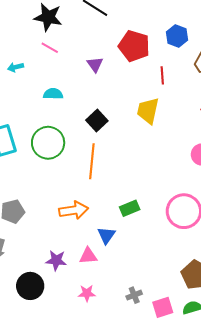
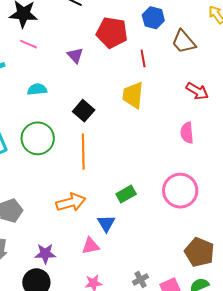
purple star: (56, 260) -> (45, 254), moved

